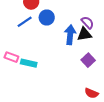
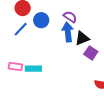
purple semicircle: (87, 23) -> (70, 17), moved
black triangle: (84, 34) -> (82, 38), moved

